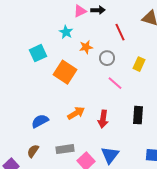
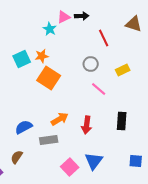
cyan star: (66, 32) -> (50, 29), moved
orange star: (86, 47) -> (42, 56), moved
yellow rectangle: (139, 64) -> (123, 70), turned 40
gray rectangle: (65, 149) -> (49, 140), moved

